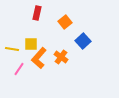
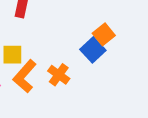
orange square: (65, 22) -> (104, 34), moved

